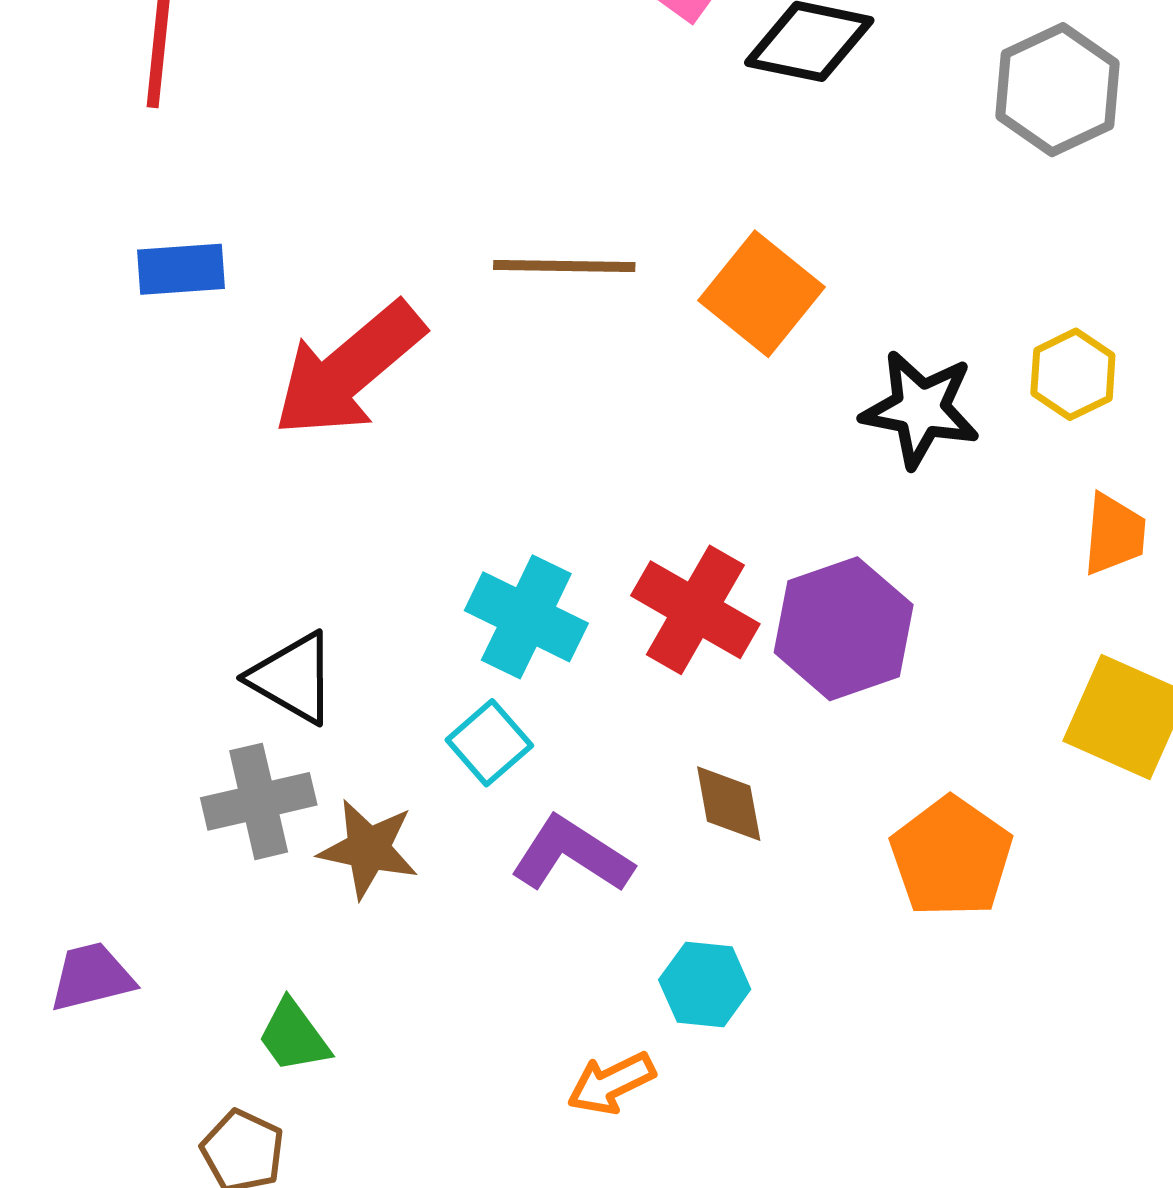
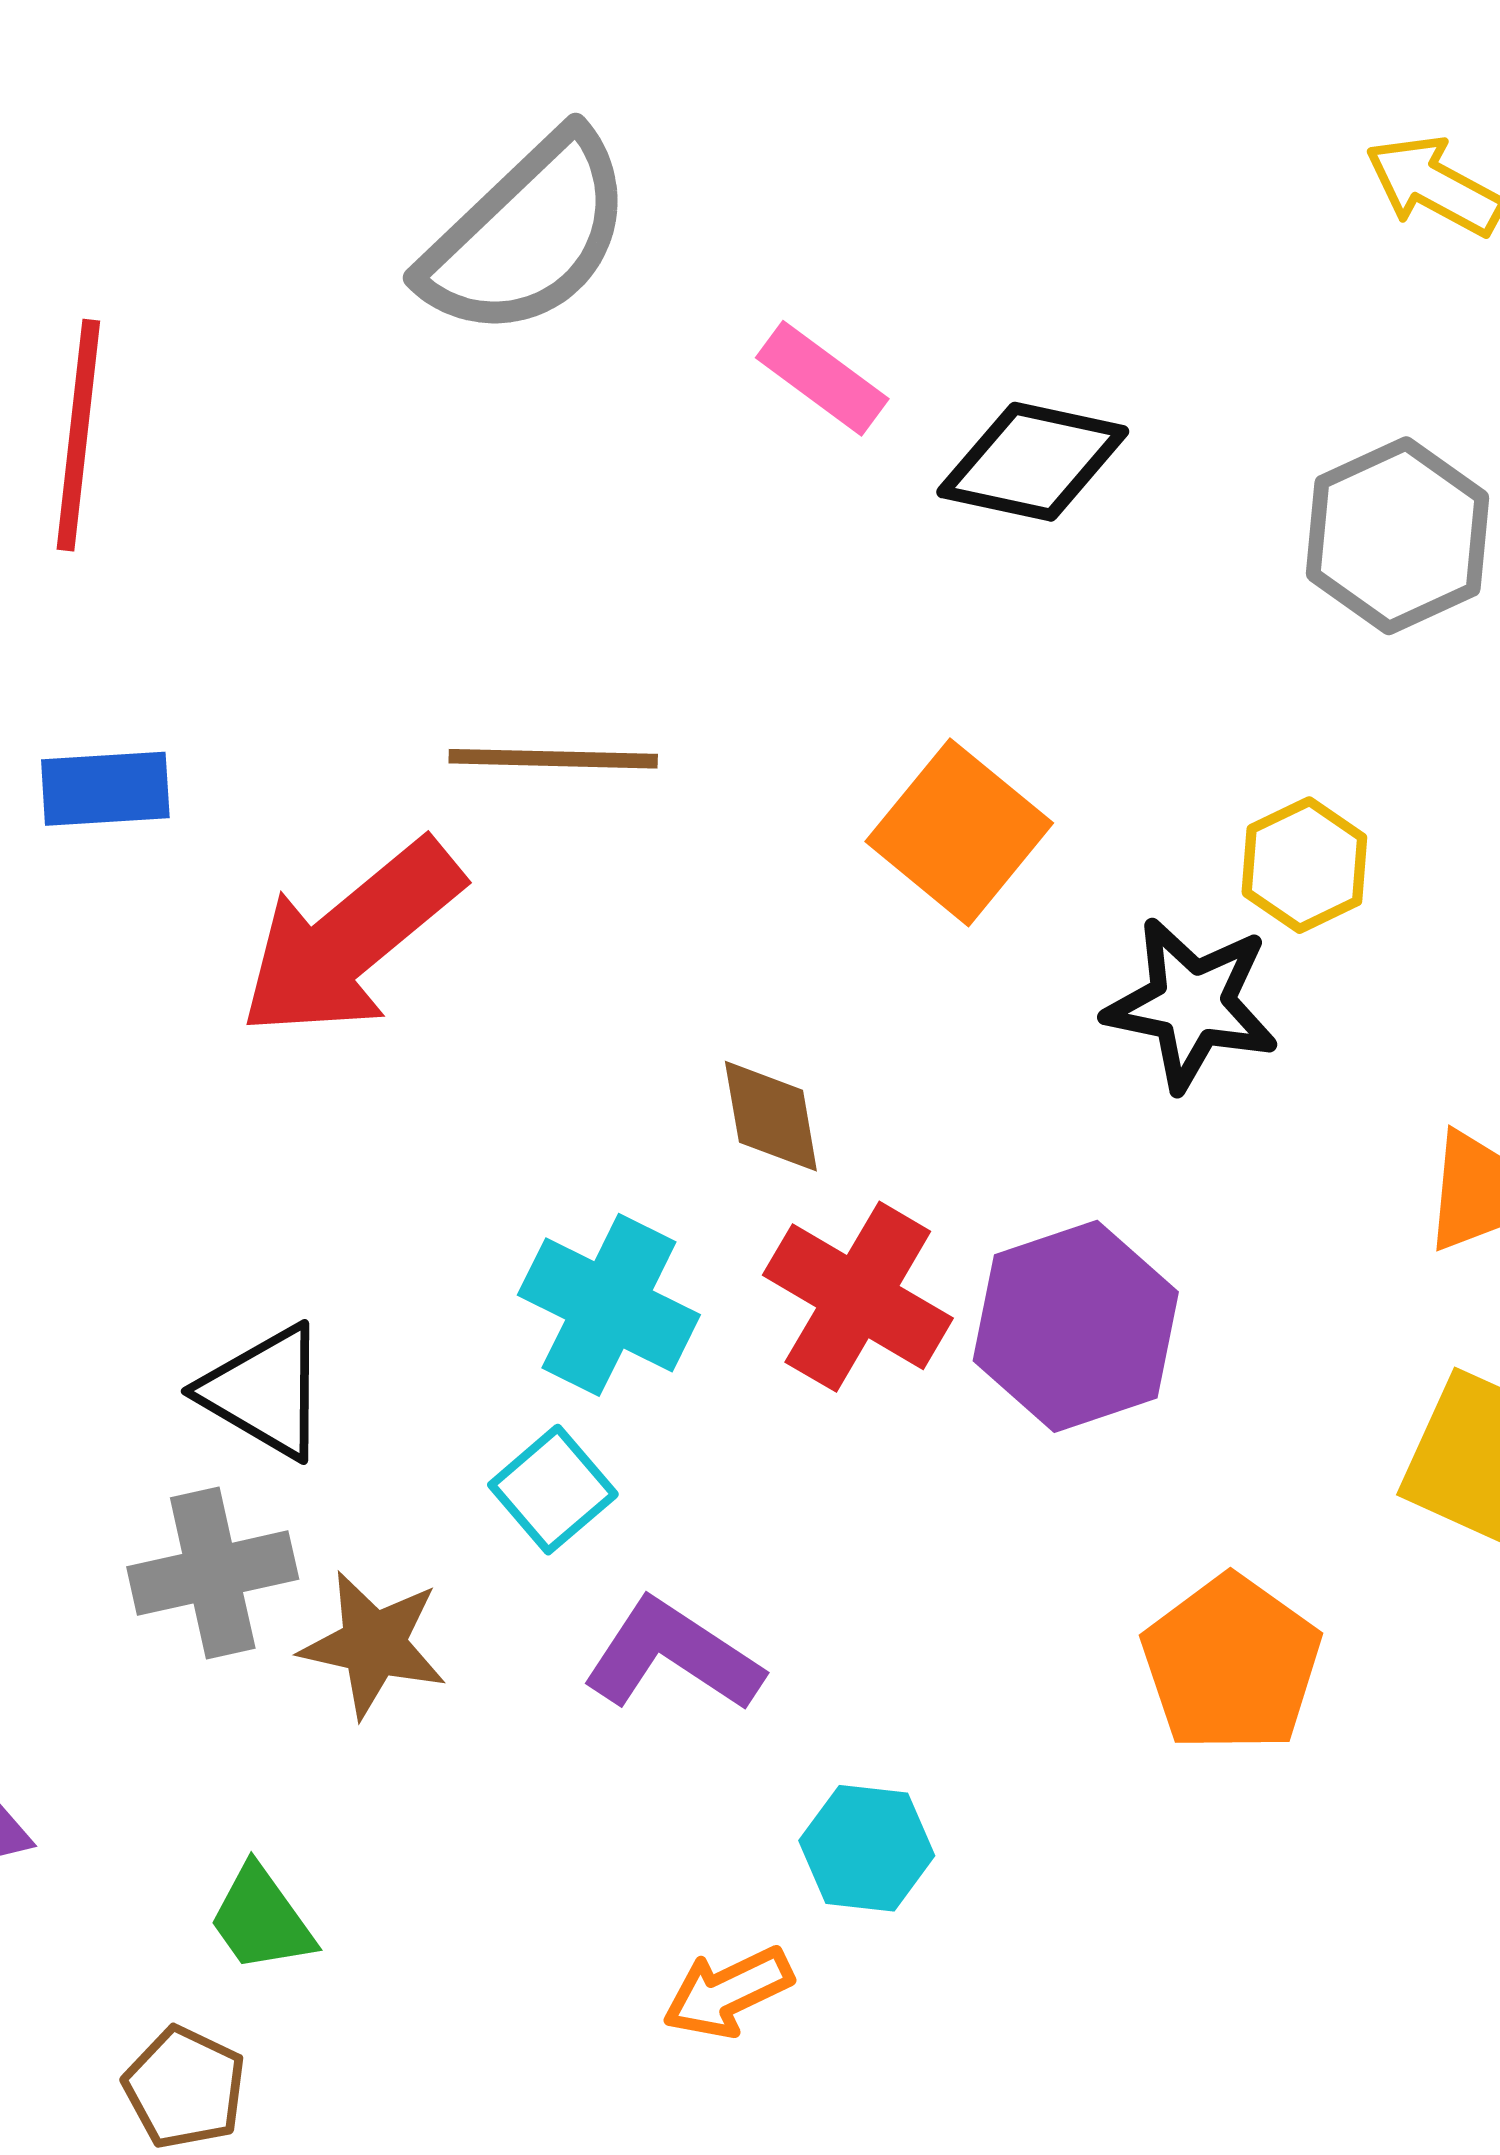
brown line: (564, 266) -> (553, 759), moved
yellow hexagon: (1073, 374) -> (1304, 865), moved
brown diamond: (729, 804) -> (771, 1116), moved

